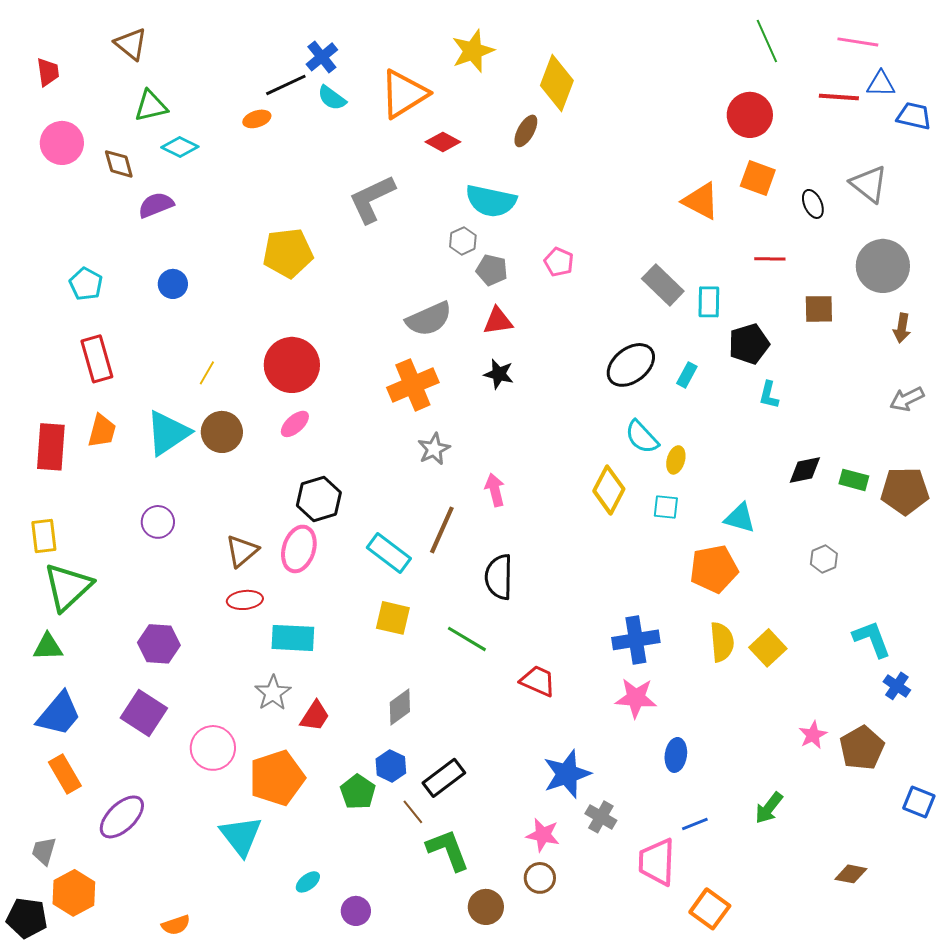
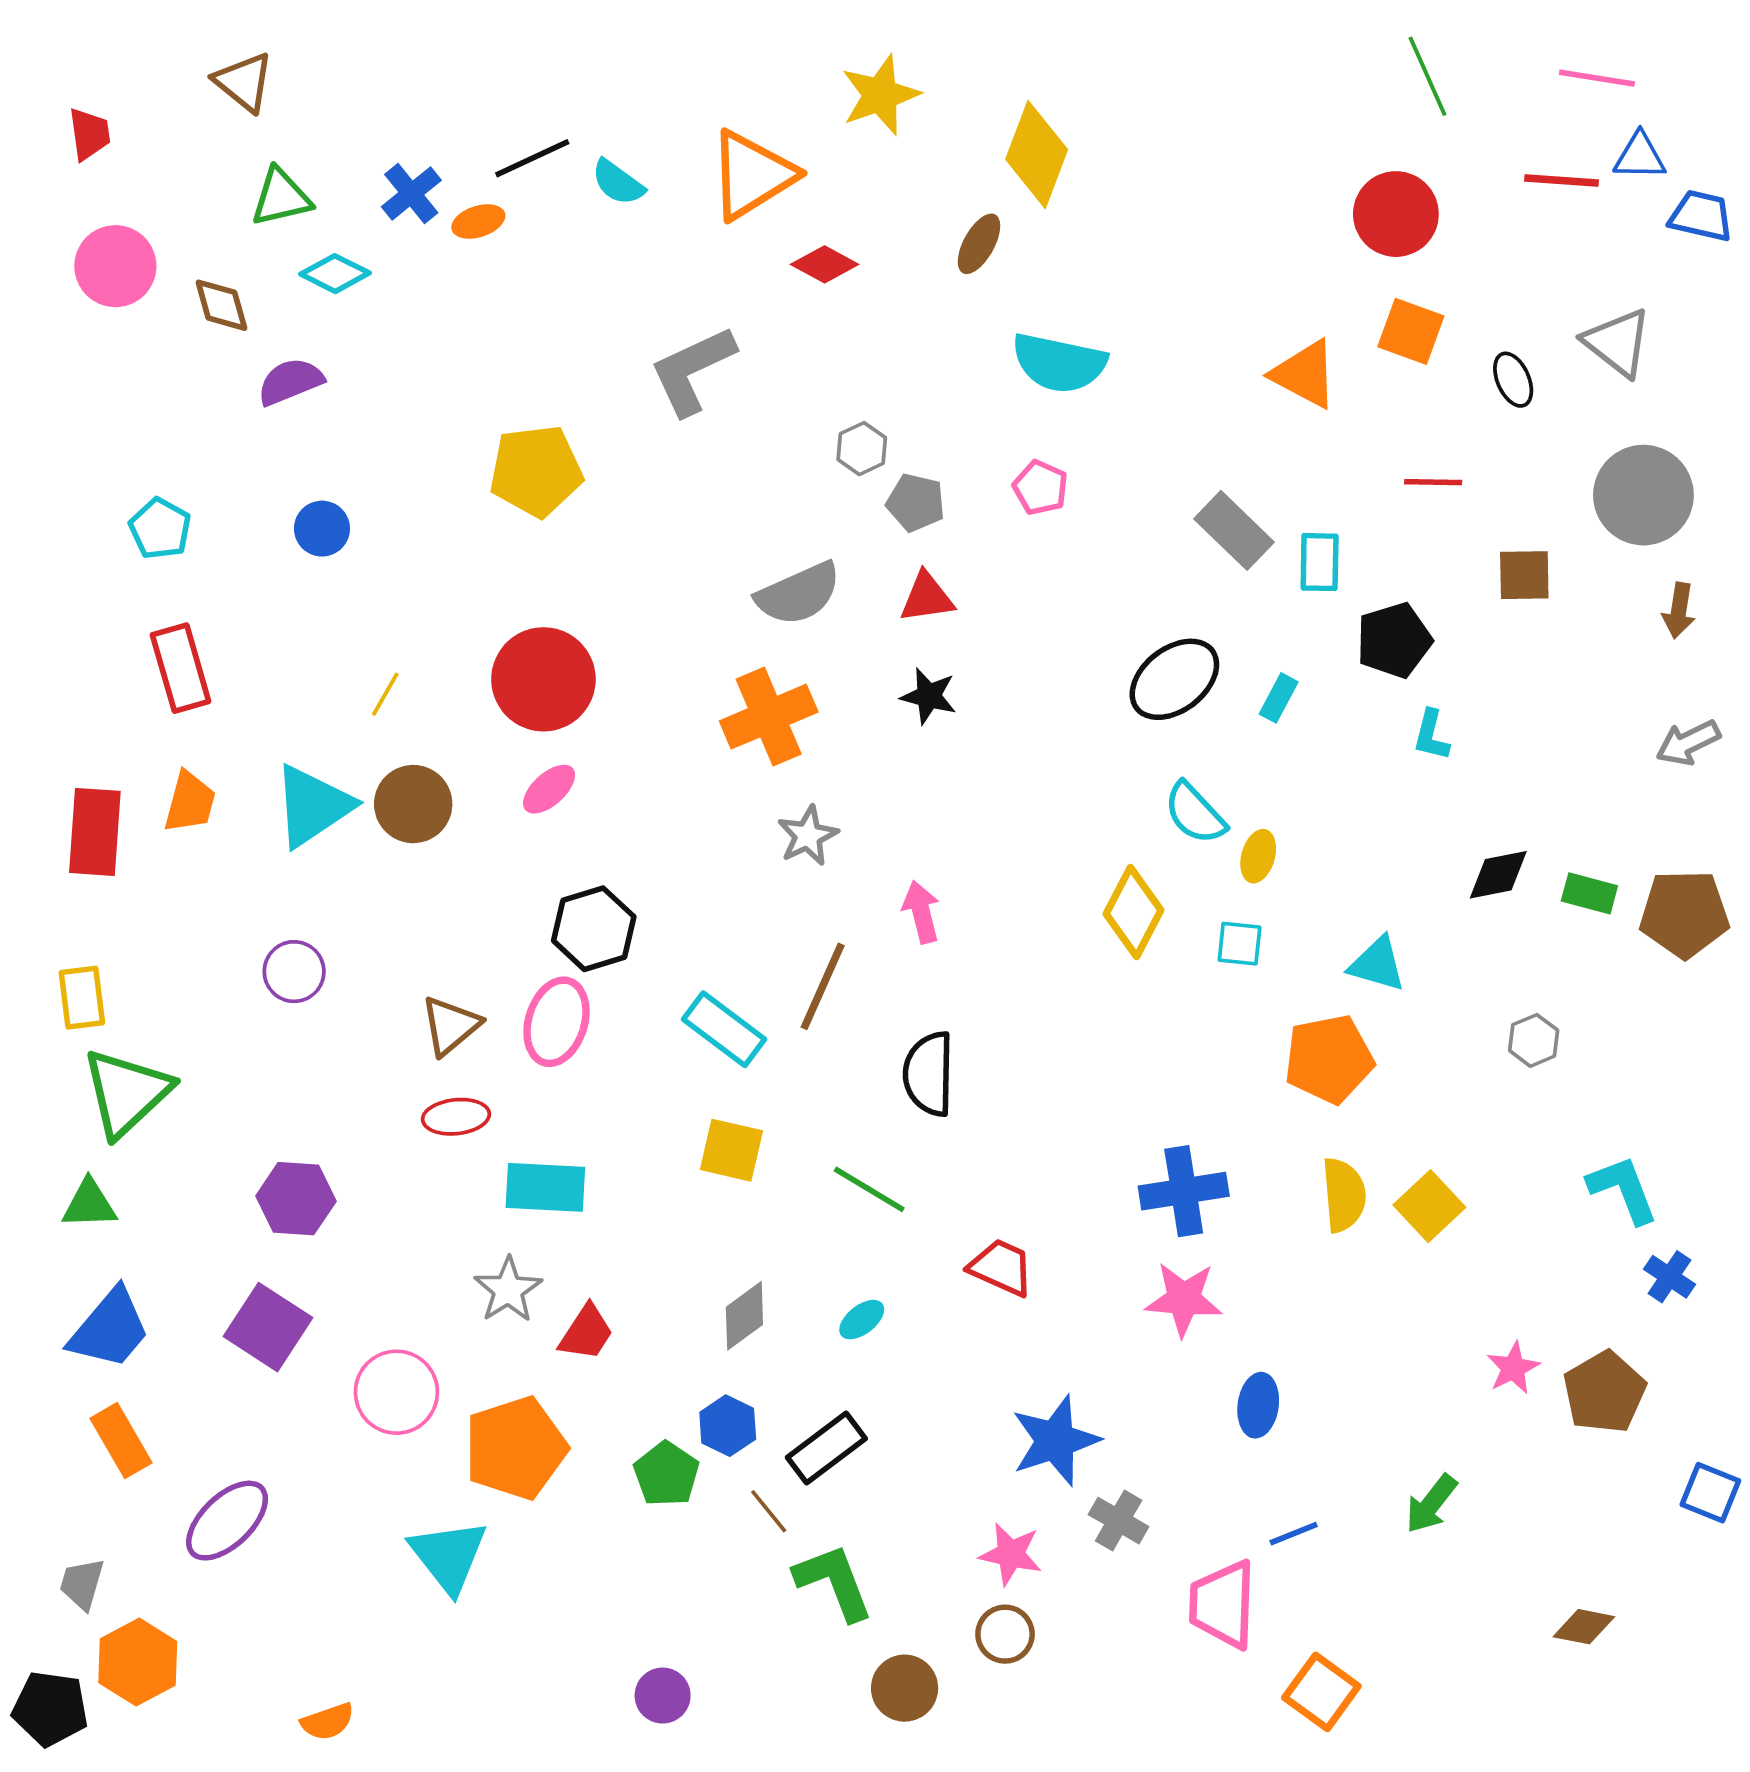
blue cross: (322, 57) -> (411, 194), moved
cyan semicircle: (491, 201) -> (1059, 363), moved
cyan ellipse: (308, 882) -> (862, 1320), moved

